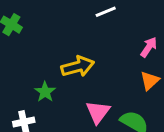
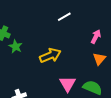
green star: (45, 92) -> (16, 47), moved

